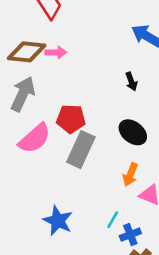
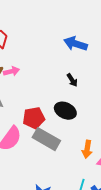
black ellipse: (133, 132) -> (65, 111), moved
gray rectangle: (81, 150) -> (46, 139), turned -72

